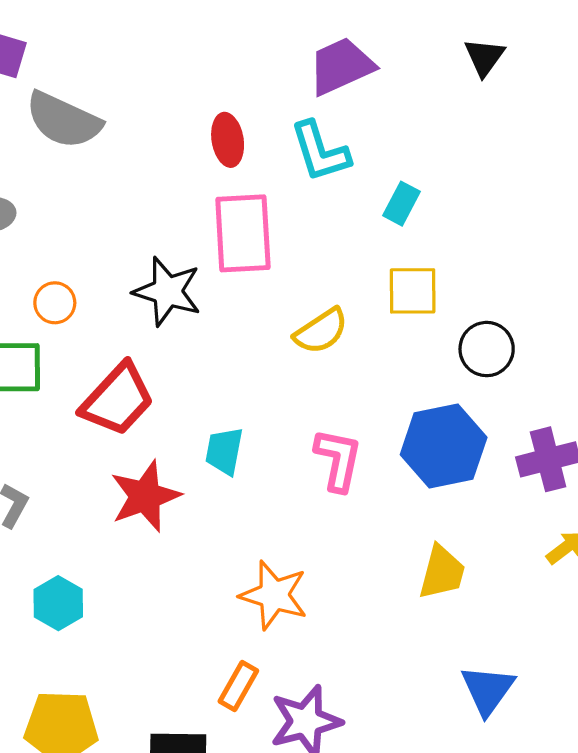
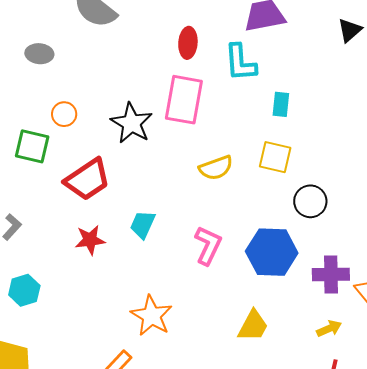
cyan rectangle: (402, 204) -> (281, 104), turned -35
red star: (145, 496) -> (90, 240), size x0.7

